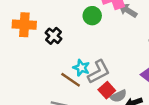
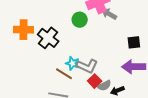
black cross: (53, 36) -> (48, 38), size x1.5
gray L-shape: (99, 72) -> (87, 66), turned 55

